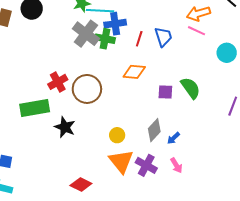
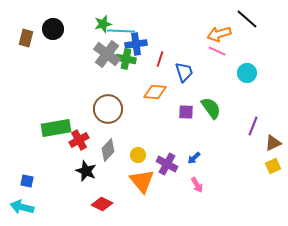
blue trapezoid: (163, 37) -> (184, 72), moved
red cross: (58, 82) -> (79, 140), moved
black star: (65, 127) -> (86, 171), moved
gray diamond: (154, 130) -> (108, 150), moved
purple cross: (146, 165) -> (167, 164), moved

